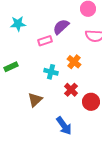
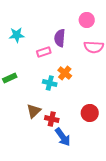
purple semicircle: (61, 27) -> (60, 38), turned -42
orange cross: (74, 62) -> (65, 73), moved
red cross: (71, 90) -> (52, 119), moved, turned -32

